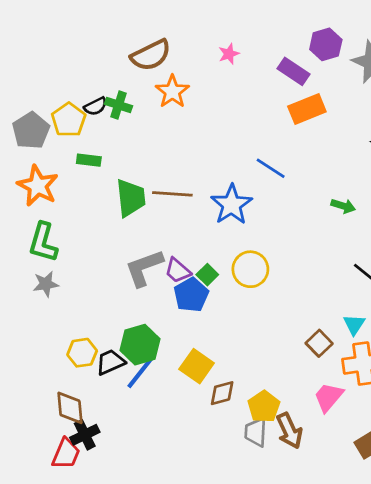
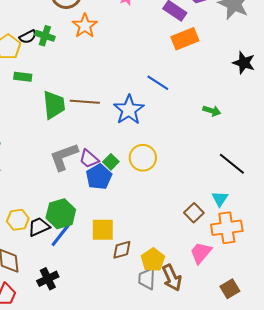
yellow square: (197, 366) -> (103, 230), turned -35
black cross: (85, 435) -> (48, 279), moved

